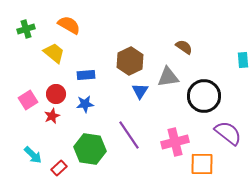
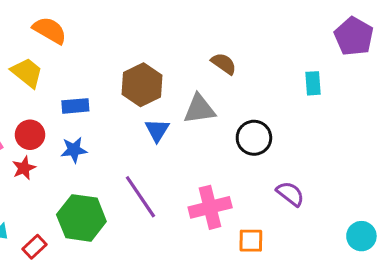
black circle: (204, 96) -> (254, 138), size x0.7
purple semicircle: (228, 133) -> (290, 194), size x0.7
orange square: (202, 164) -> (251, 241), size x0.7

